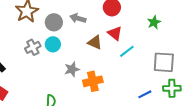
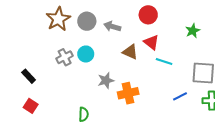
gray circle: (54, 22) -> (87, 21), moved
cyan line: (127, 51) -> (164, 61), turned 56
blue line: (145, 94) -> (180, 96), moved

